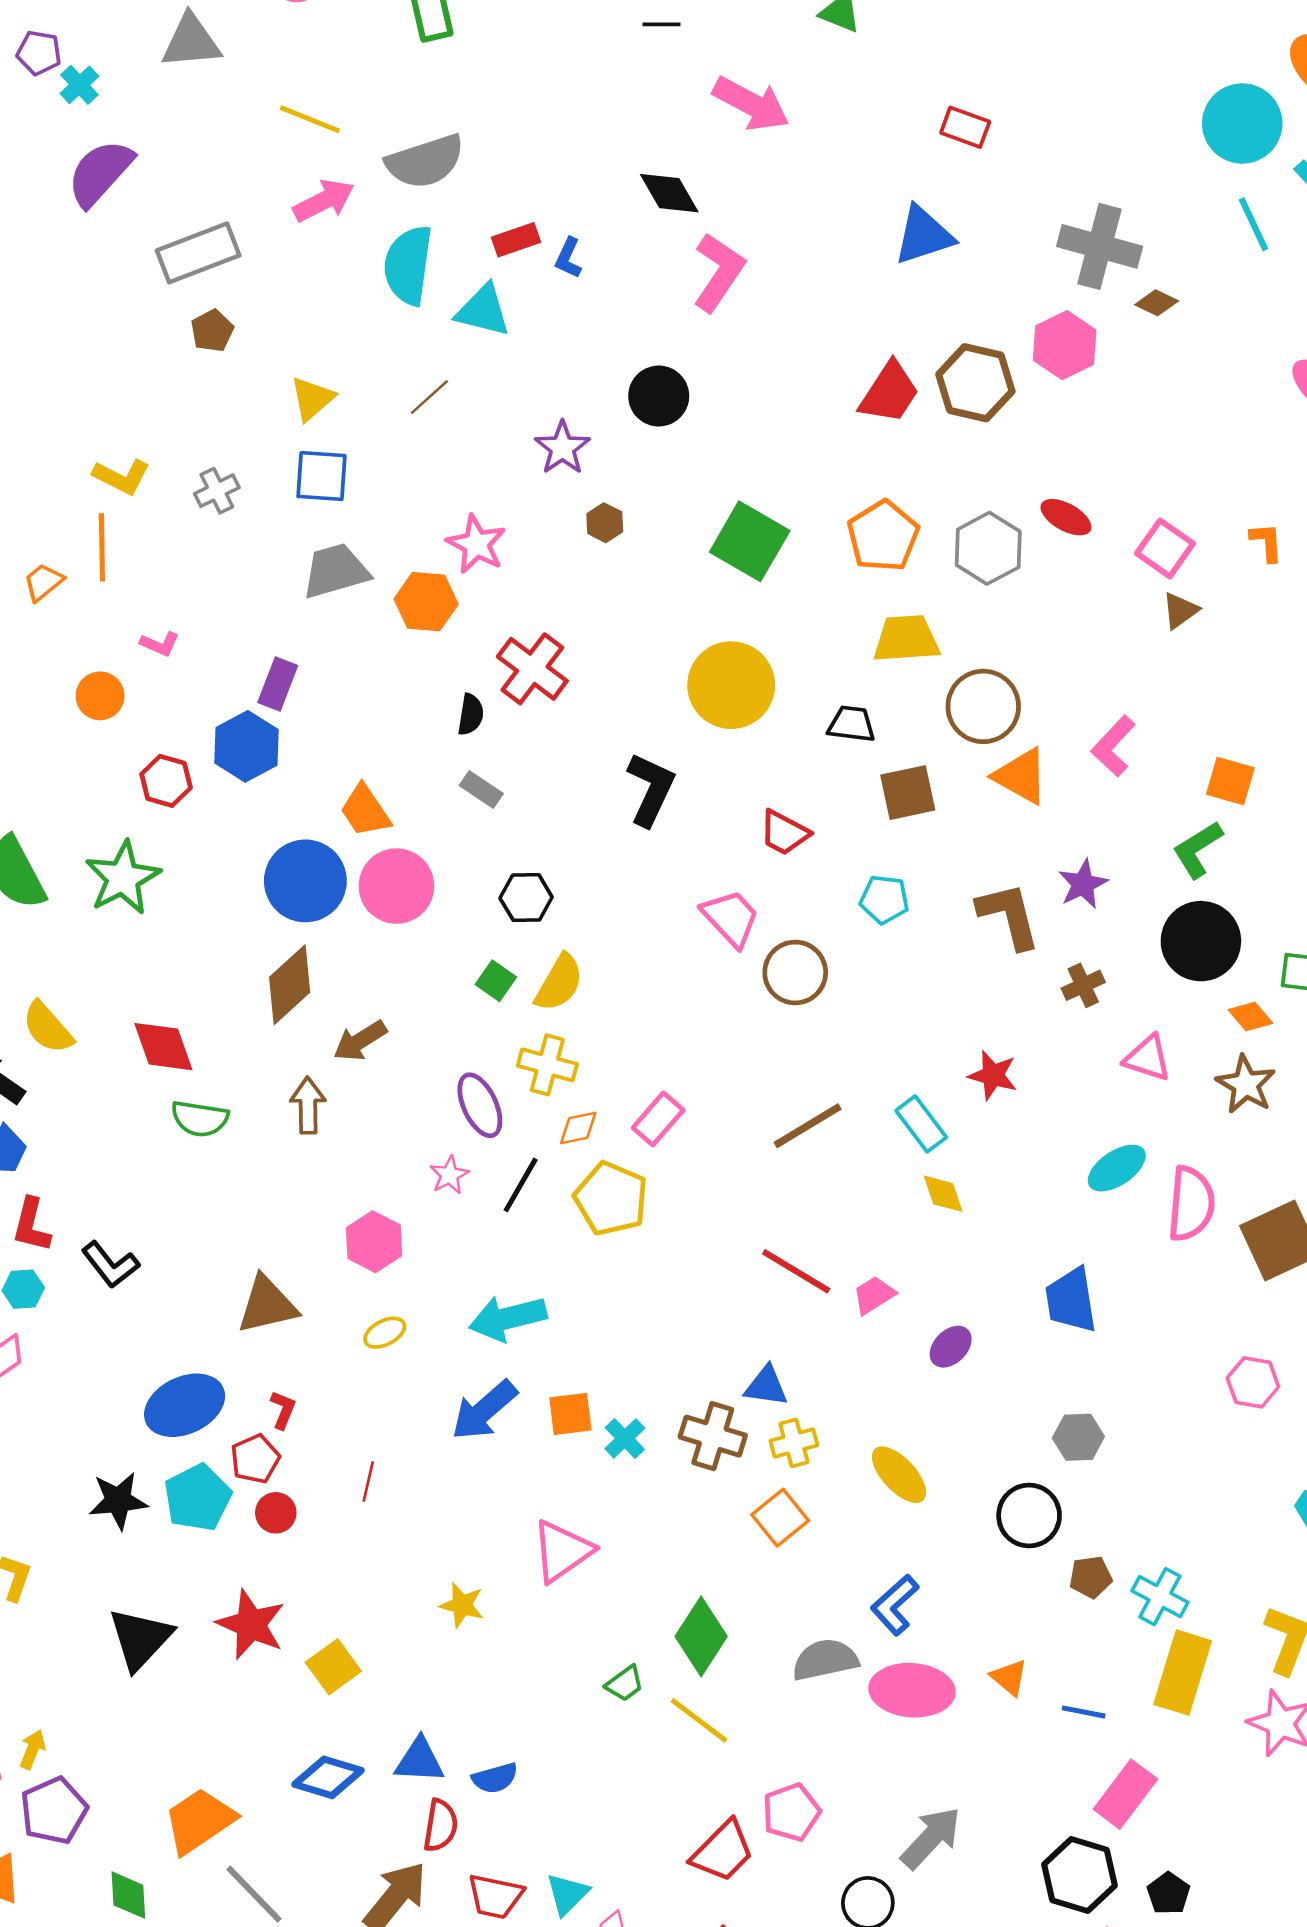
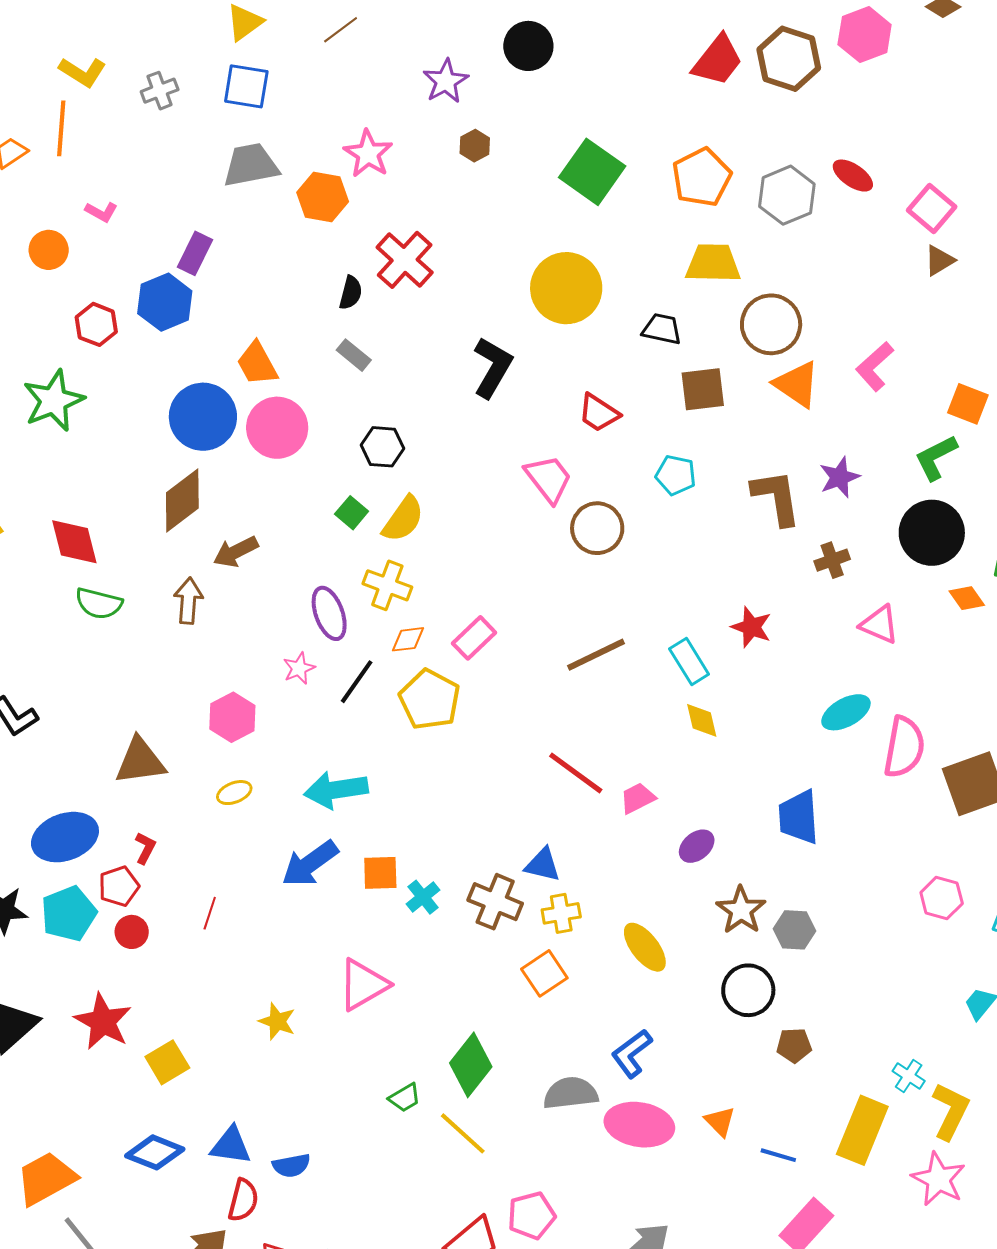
brown star: (1246, 1084) -> (741, 910), moved
cyan cross: (1160, 1597) -> (909, 1076), moved, size x0.7

